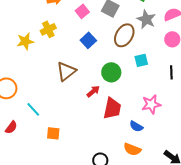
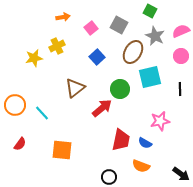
cyan square: (141, 60) -> (150, 77), size x1.6
red arrow: (93, 91) -> (102, 108), size x1.5
red trapezoid: (112, 108) -> (121, 140), moved
cyan line: (33, 109) -> (42, 113), moved
orange square: (53, 133) -> (62, 150), size x1.5

